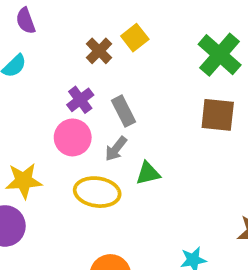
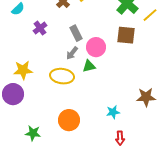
purple cross: (80, 100) -> (40, 28), moved
pink circle: (73, 137) -> (96, 47), moved

